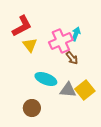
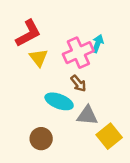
brown arrow: (72, 58) -> (78, 83), moved
yellow square: (85, 90) -> (109, 136), moved

